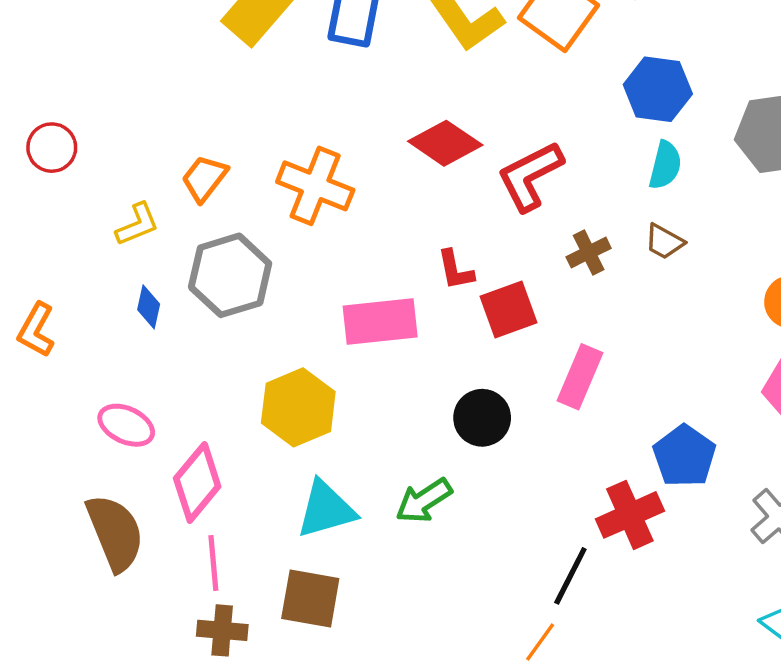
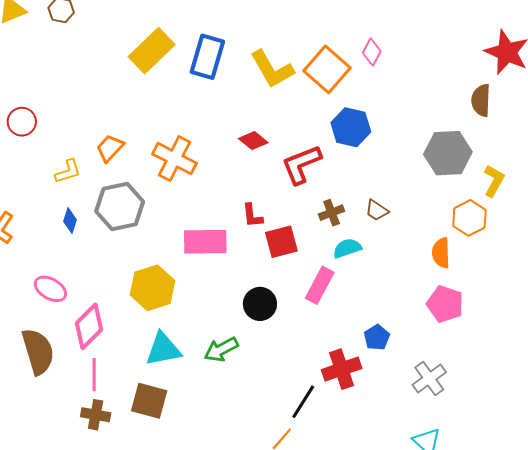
blue hexagon: (658, 89) -> (351, 127), moved
red diamond: (445, 143) -> (253, 141), size x0.7
cyan semicircle: (665, 165) -> (347, 248), moved, turned -128
blue pentagon: (684, 456) -> (377, 337), size x0.7

